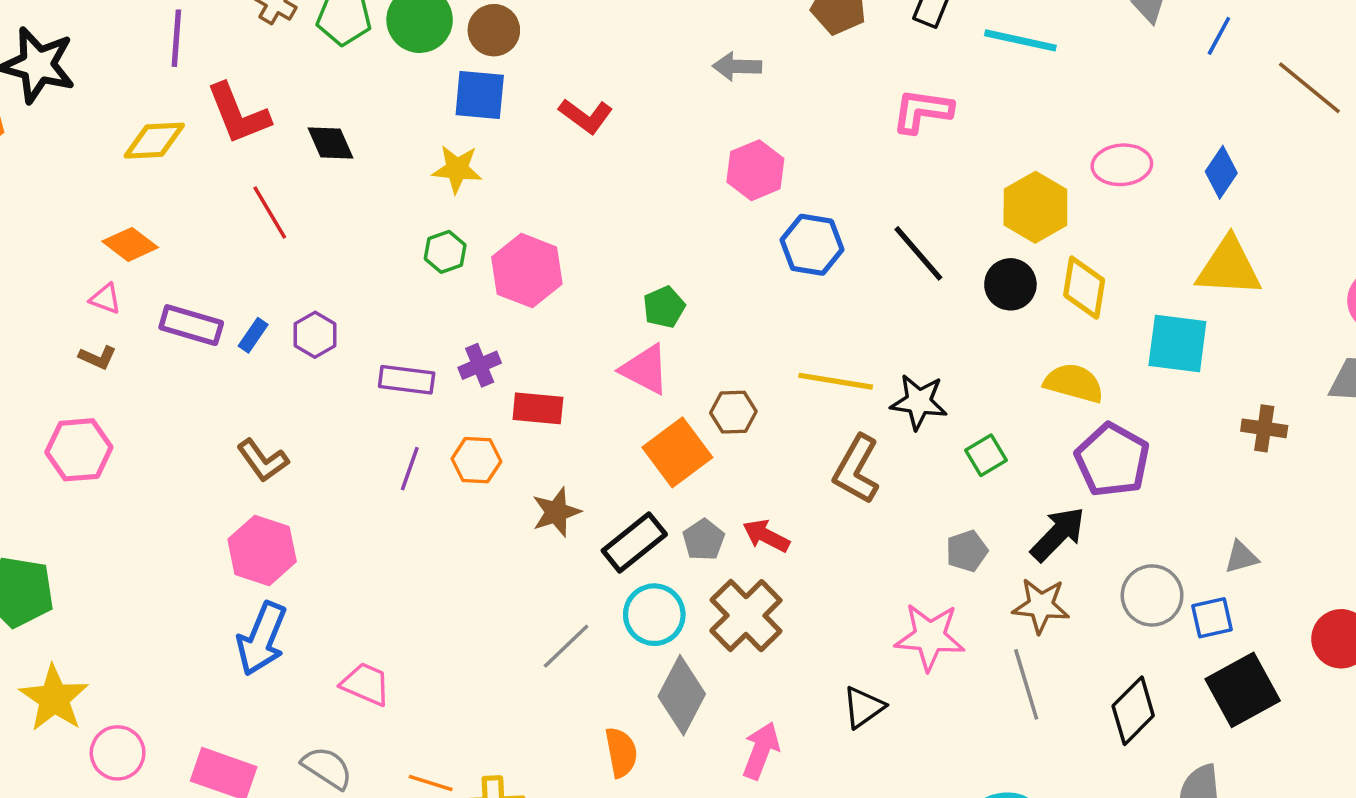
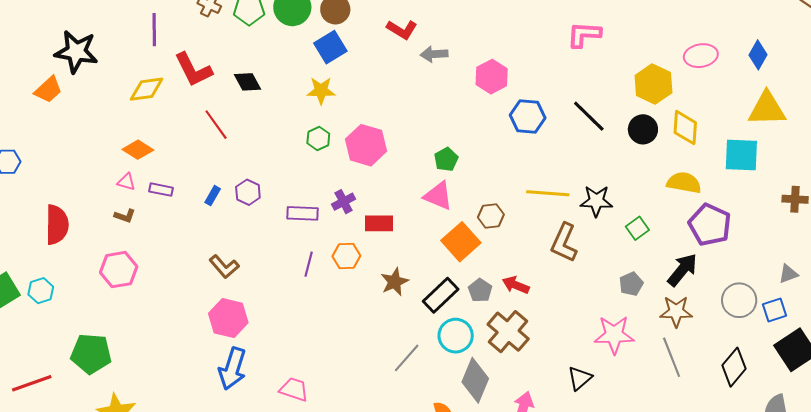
gray arrow: (737, 66) -> (434, 54), moved
blue square: (480, 95) -> (330, 47), turned -32
red L-shape: (586, 116) -> (402, 30), moved
purple rectangle: (191, 325) -> (161, 190), moved, size x0.7

